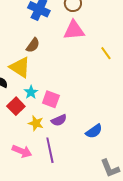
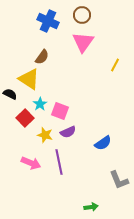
pink triangle: (74, 30) -> (83, 42), turned -50
yellow line: (106, 53) -> (115, 65), turned 64

